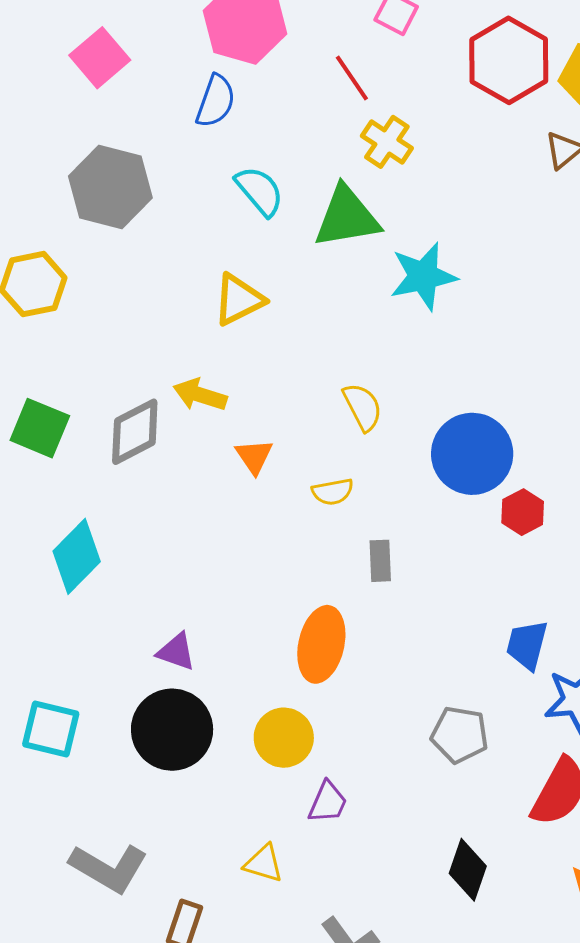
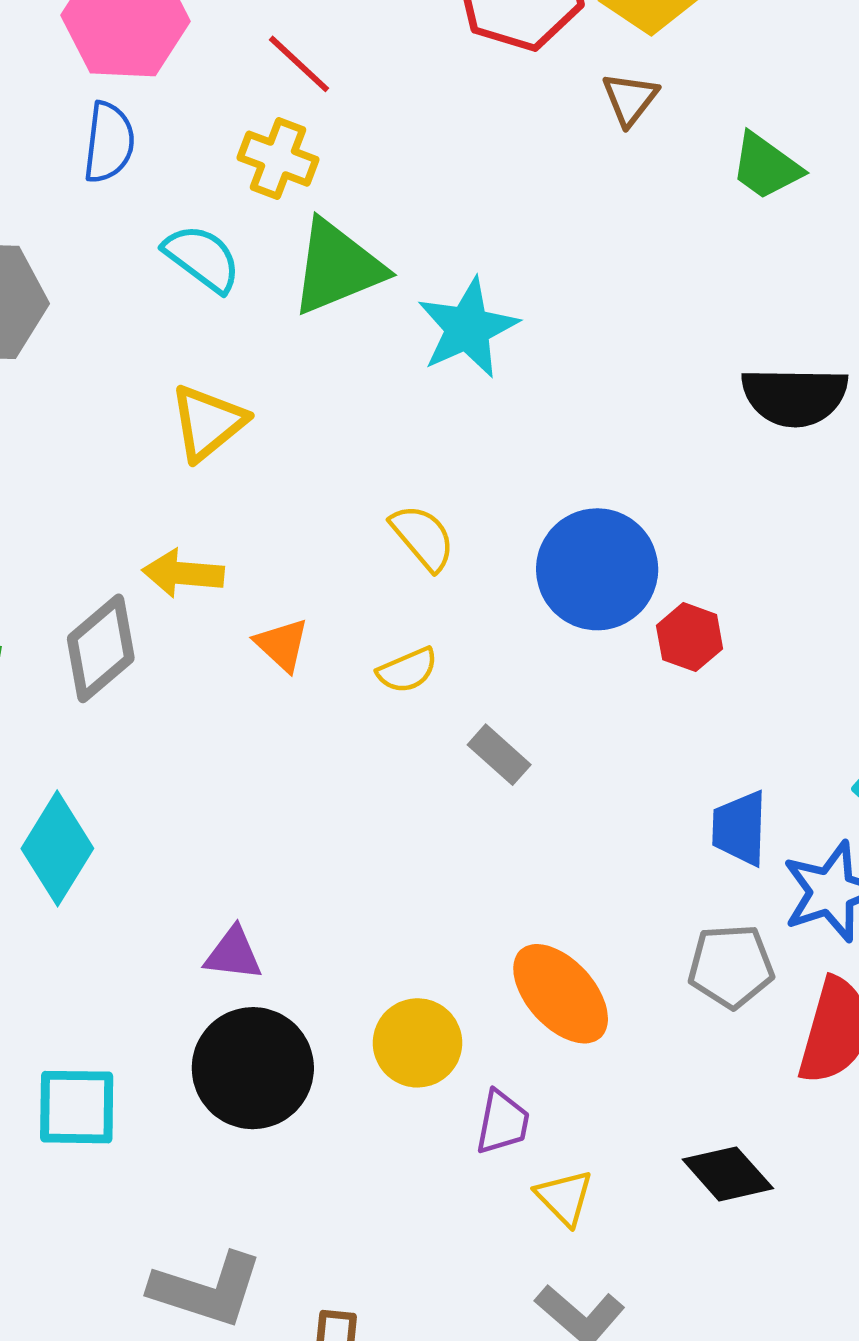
yellow cross: (387, 142) -> (278, 159), moved
gray rectangle: (380, 561) -> (499, 755), turned -33
orange ellipse: (321, 644) -> (561, 994), moved, turned -42
gray pentagon: (460, 735) -> (731, 966), moved
yellow triangle: (264, 863) -> (564, 1197), moved, turned 42
black diamond: (468, 870) -> (728, 1174), turned -48

